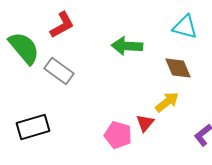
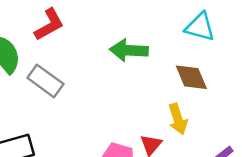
yellow arrow: (167, 102) -> (178, 119), turned 110

